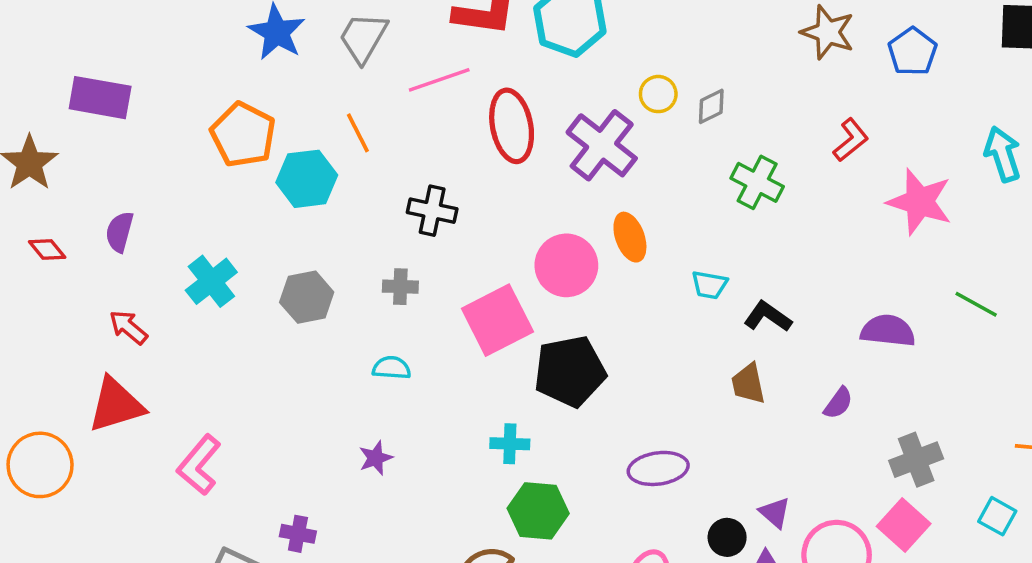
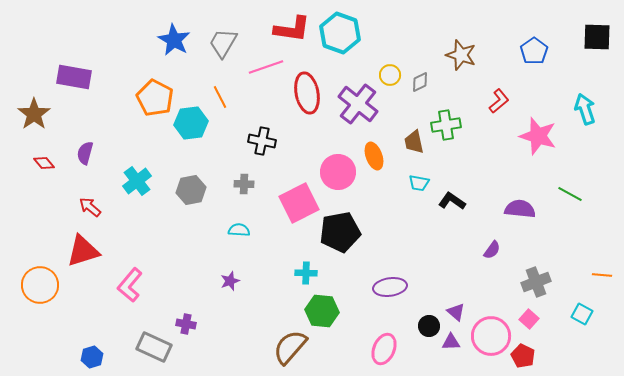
brown star: (828, 32) -> (461, 55), moved
green cross: (757, 182) -> (446, 125), turned -36
brown trapezoid: (748, 384) -> (414, 142), moved
pink square: (904, 525) -> (529, 319), size x0.7

